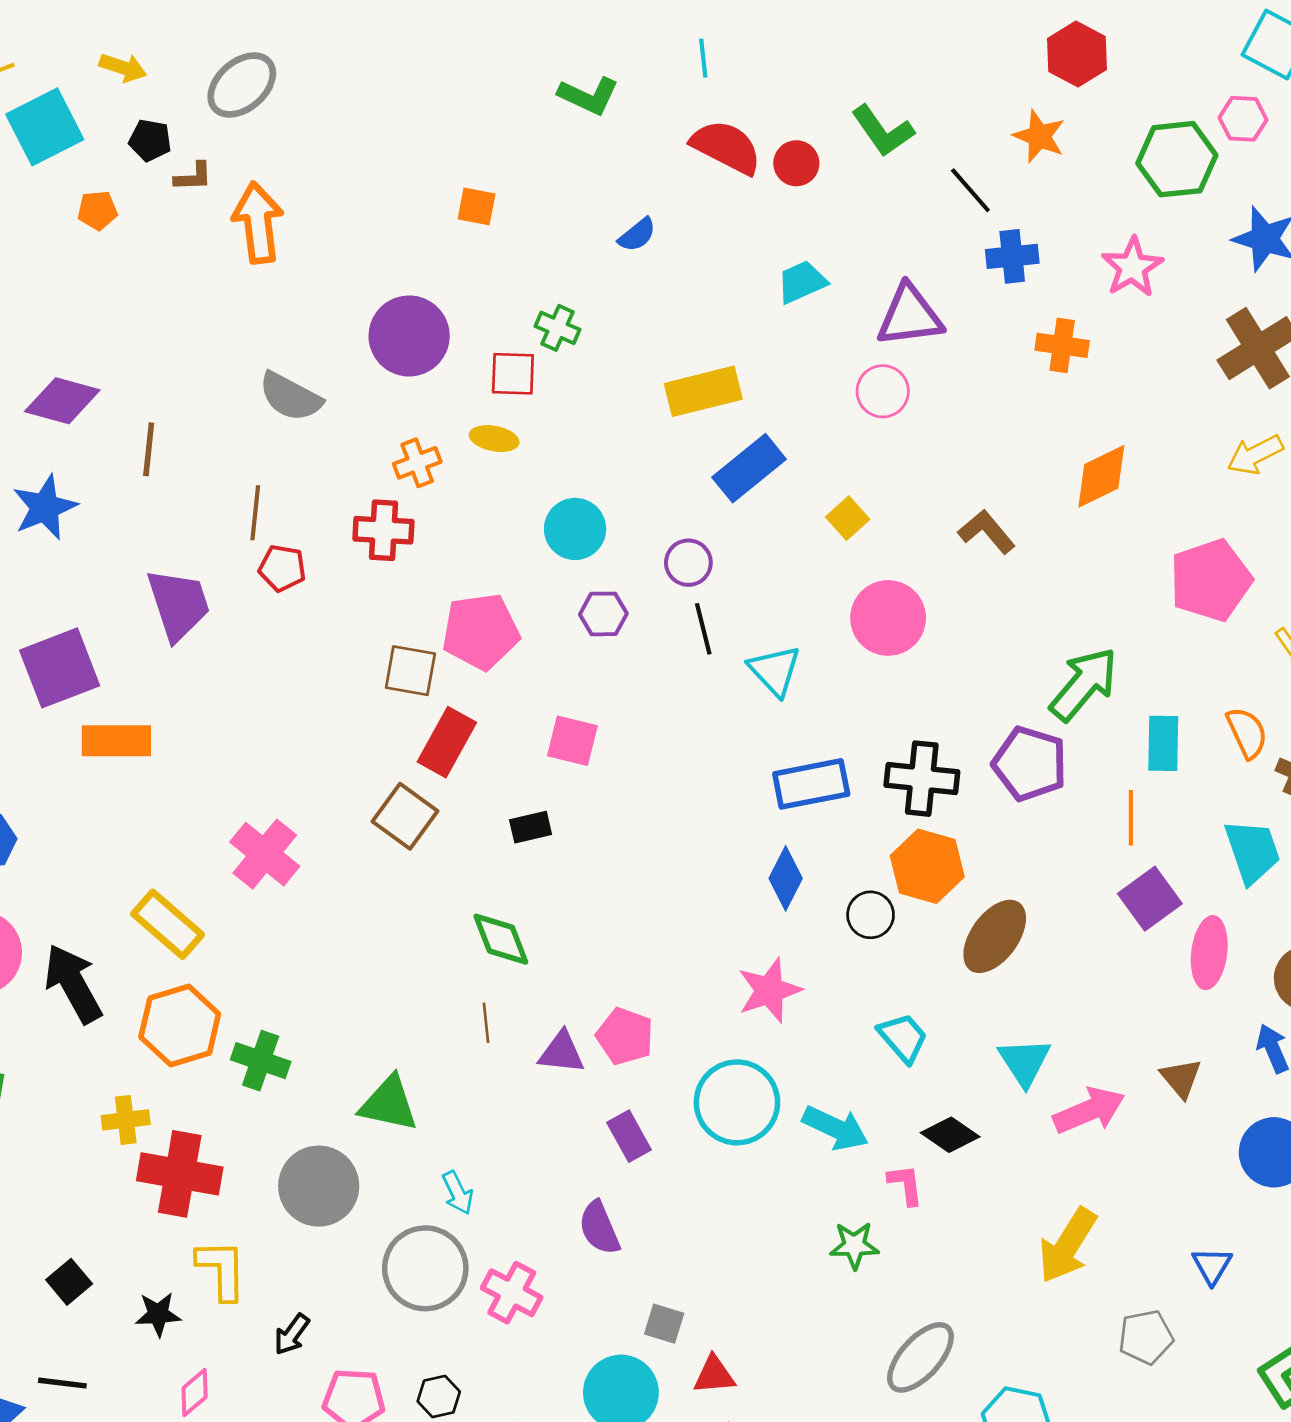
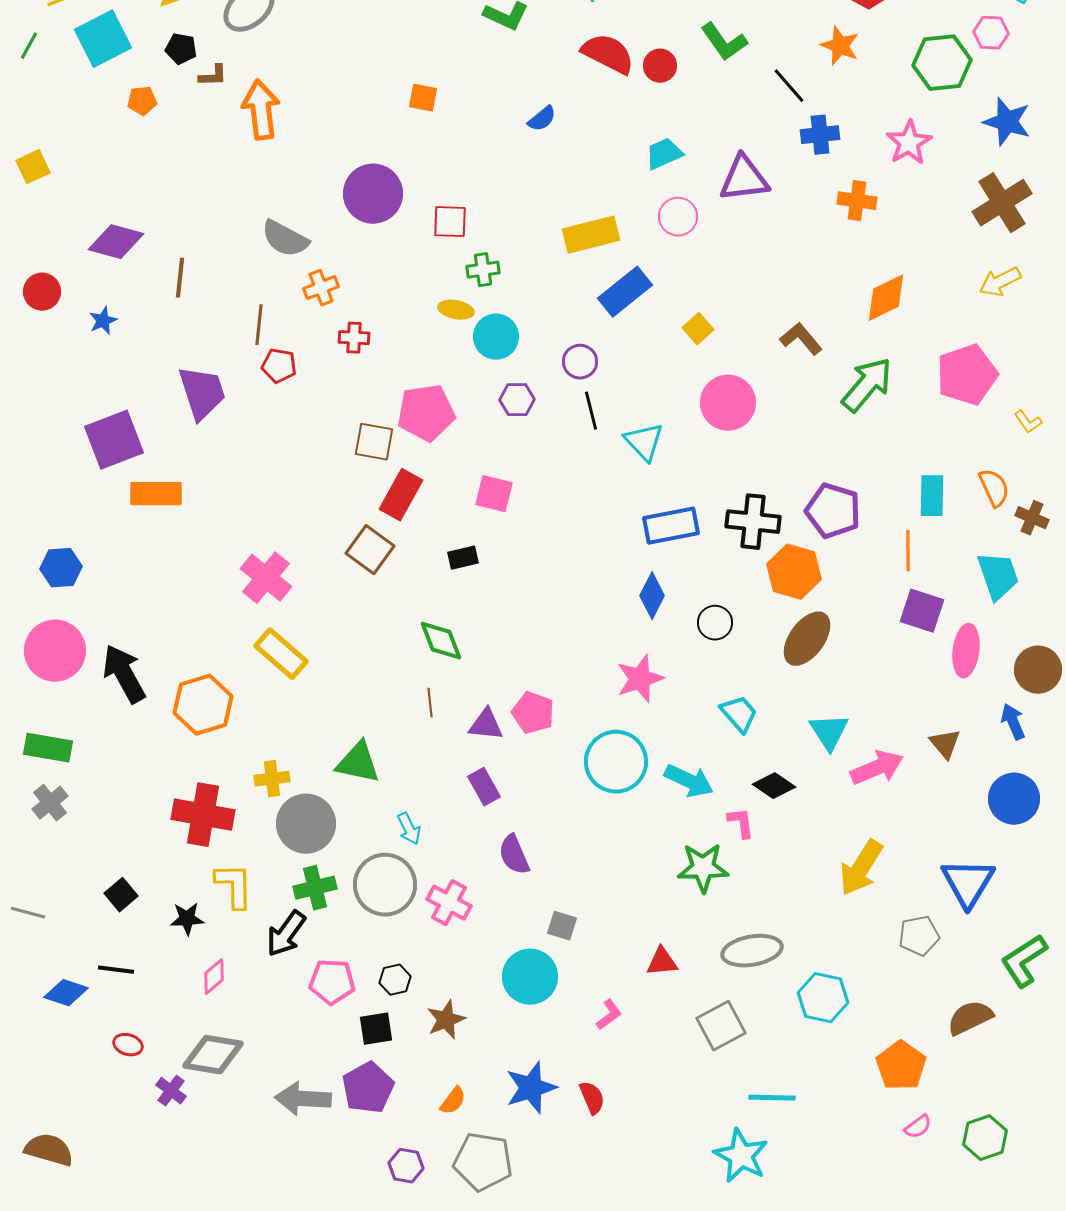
green cross: (558, 328) -> (483, 270), moved, turned -32
pink circle: (883, 391) -> (678, 217), moved
yellow ellipse: (494, 439) -> (456, 310), moved
orange cross: (417, 463) -> (321, 288), moved
blue star: (45, 507) -> (103, 321), size x0.6
red cross: (383, 530) -> (354, 338), size x0.7
green arrow: (1084, 684) -> (867, 385), moved
orange hexagon: (927, 866) -> (794, 572), moved
purple square: (1150, 899) -> (922, 611), turned -36
yellow rectangle: (168, 924) -> (281, 654), moved
green cross: (261, 1061) -> (315, 888), moved, turned -33
yellow cross: (126, 1120) -> (272, 779), moved
purple rectangle: (629, 1136) -> (484, 787), moved
green star: (854, 1245) -> (703, 868), size x1.4
blue triangle: (1212, 1266) -> (968, 883), size x1.8
black arrow: (292, 1334) -> (286, 934), size x1.5
gray ellipse: (920, 1357) -> (752, 951), turned 38
red triangle: (714, 1375) -> (662, 962), moved

